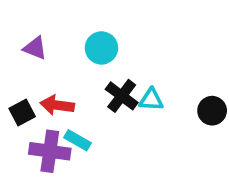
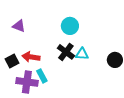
cyan circle: (101, 48) -> (70, 26), moved
cyan rectangle: (77, 140) -> (42, 76), turned 32

